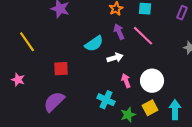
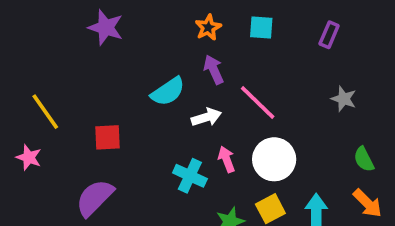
pink line: (143, 36) -> (258, 103), moved
yellow line: (27, 42) -> (45, 112), moved
cyan cross: (106, 100) -> (190, 176), moved

